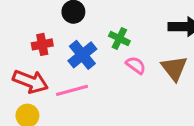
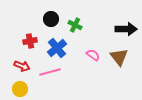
green cross: (119, 38) -> (75, 25), moved
red arrow: (30, 81) -> (22, 66), size x0.7

